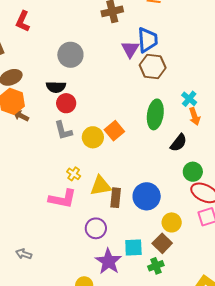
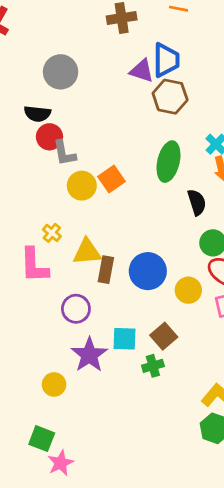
purple triangle: (130, 49) -> (142, 71), turned -48
gray L-shape: (63, 131) -> (64, 153), moved
black semicircle: (179, 143) -> (197, 202), turned -60
pink L-shape: (62, 199) -> (34, 265), turned 72
yellow circle: (172, 222) -> (188, 290), moved

